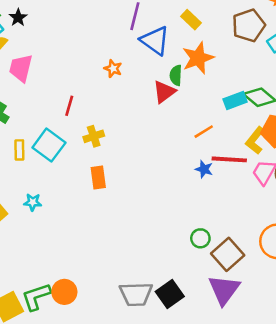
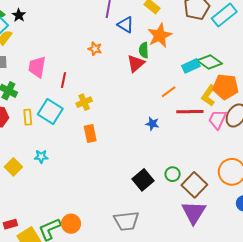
blue triangle: (155, 41) -> (126, 25), size x0.7
pink trapezoid: (21, 68) -> (37, 67), moved
blue star: (204, 169) -> (152, 124), moved
black square: (170, 294) -> (143, 180), moved

